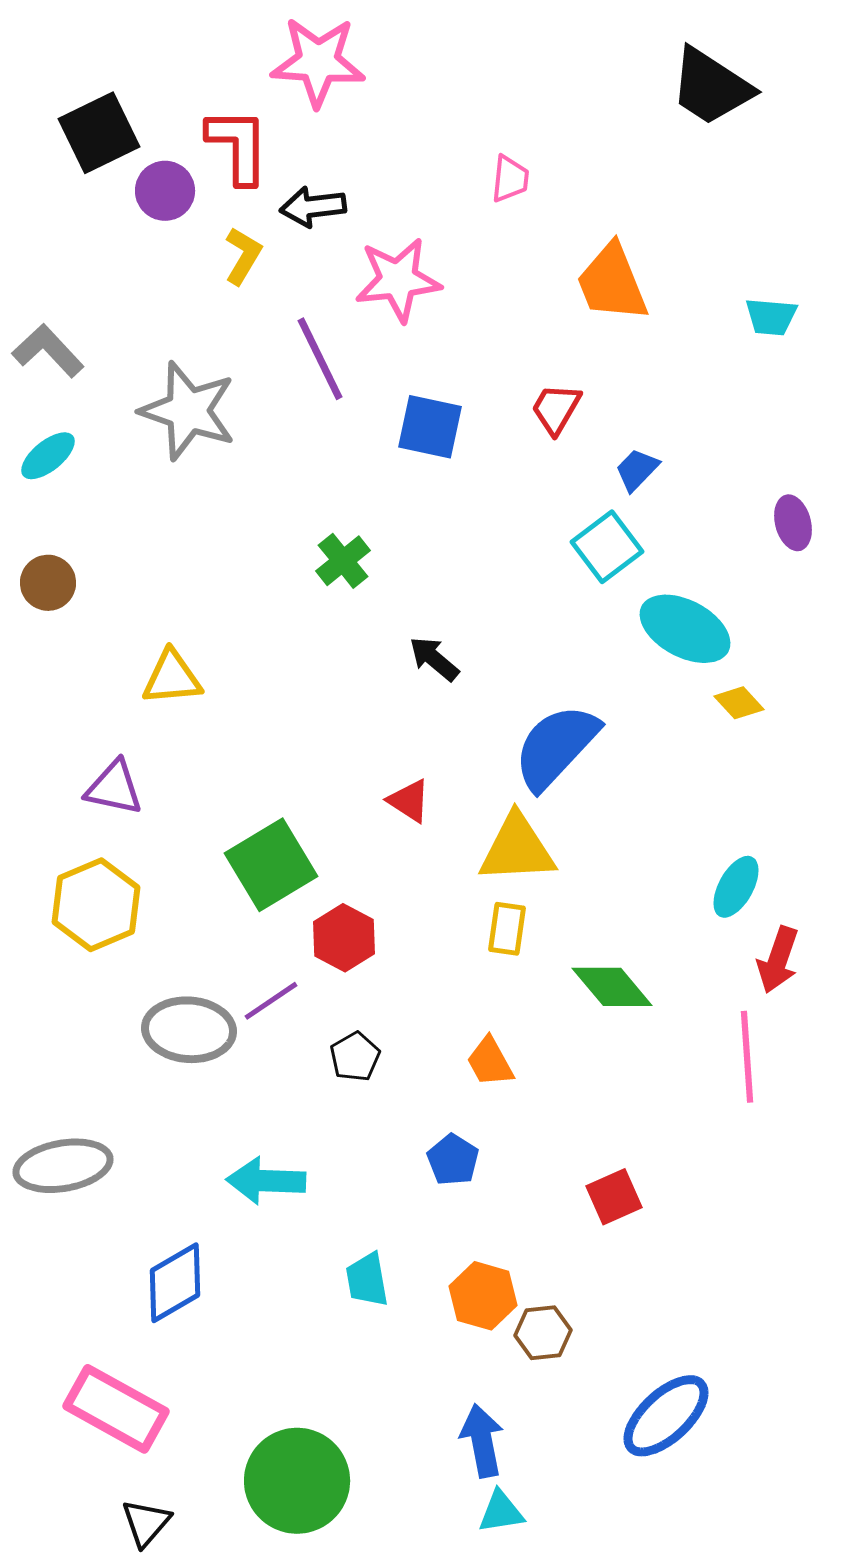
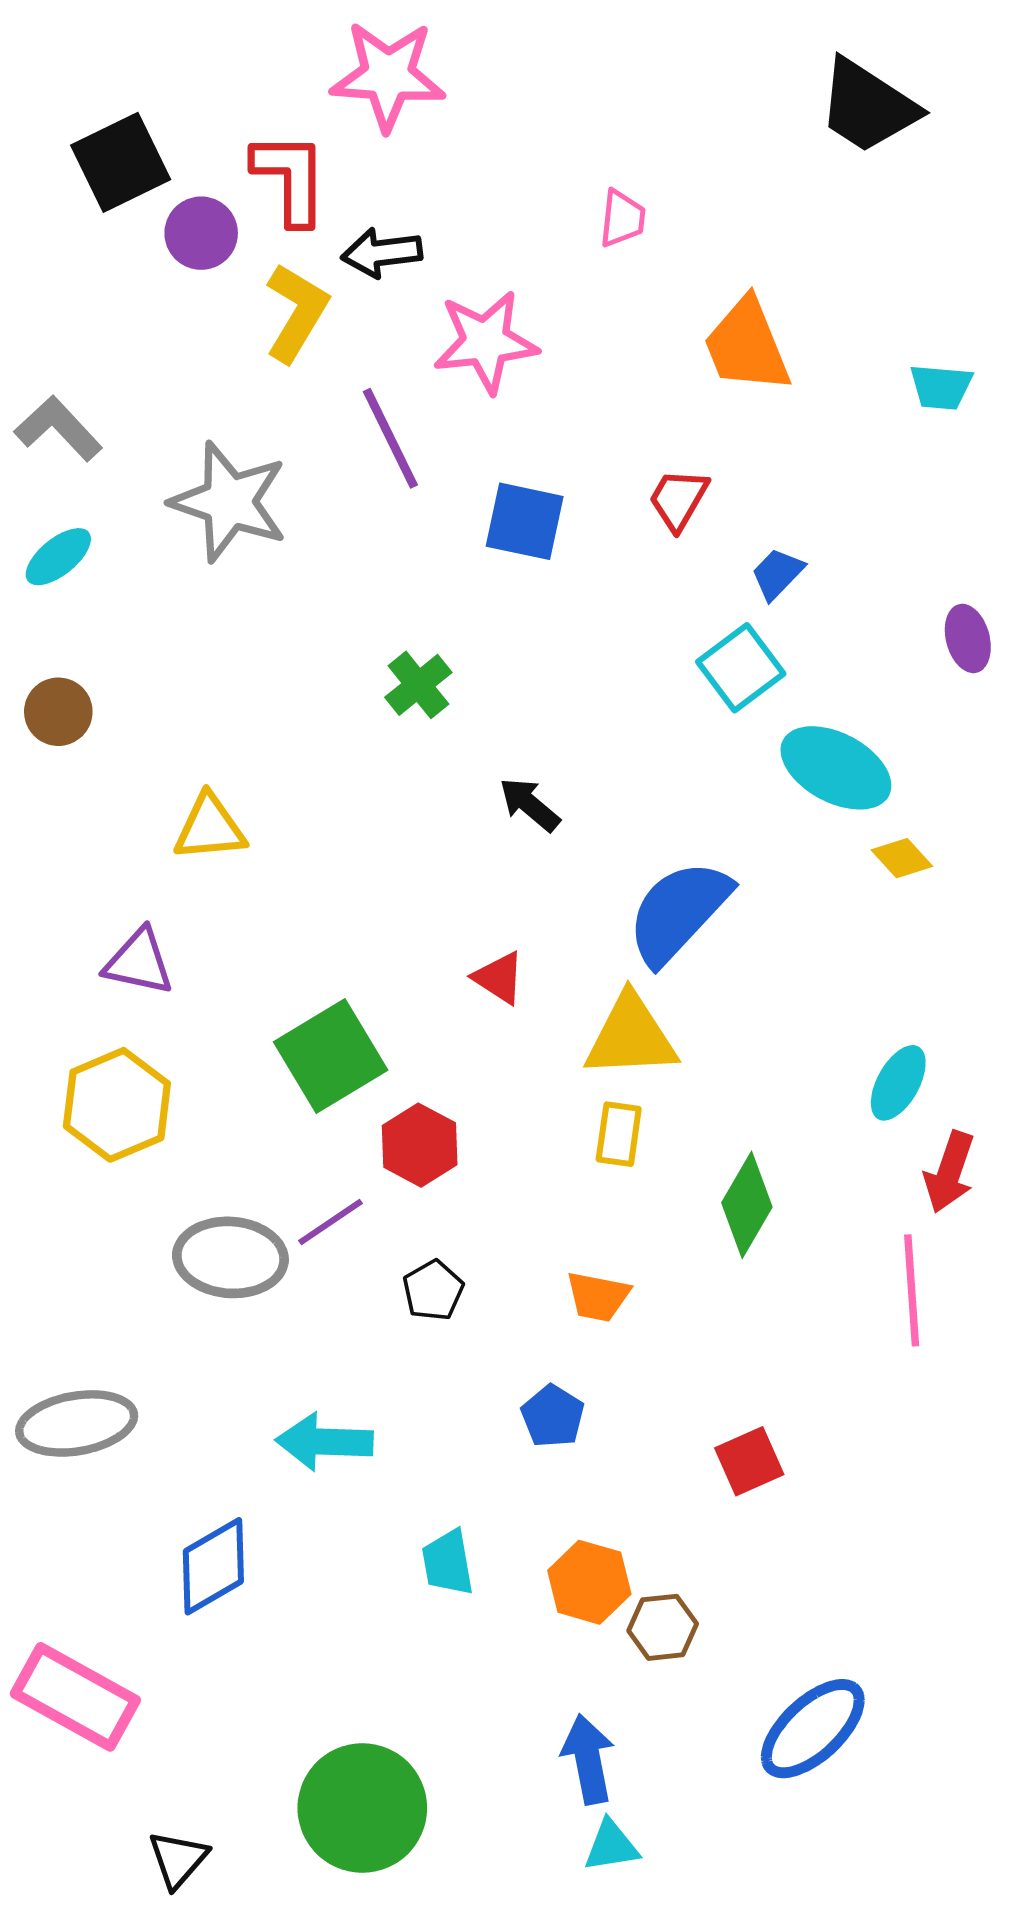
yellow L-shape: (243, 256) -> (296, 313), size x1.4
green diamond: (612, 987) -> (747, 1205), turned 70
orange trapezoid: (490, 1062) -> (598, 1296), turned -50
pink rectangle: (116, 1409) -> (75, 1697), moved

